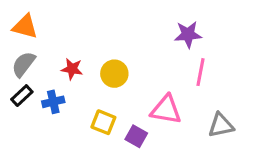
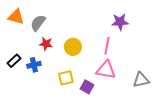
gray semicircle: (23, 64) -> (38, 23), moved
pink line: (200, 72) -> (107, 46), moved
yellow square: (103, 122) -> (66, 78), turned -35

